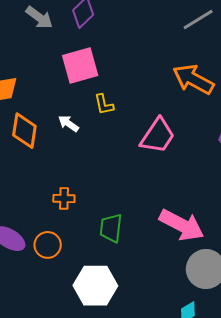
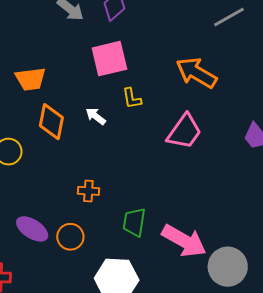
orange arrow: (193, 79) -> (196, 73), moved
pink arrow: (182, 225) -> (184, 241), moved

